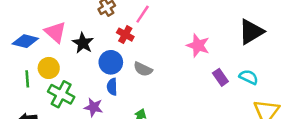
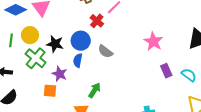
black star: (83, 43) -> (55, 44), moved, turned -30

